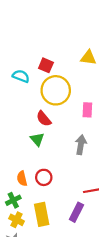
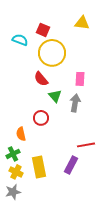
pink rectangle: (87, 110) -> (80, 79), moved
green triangle: (37, 139) -> (55, 96), moved
red circle: (44, 177) -> (41, 118), moved

